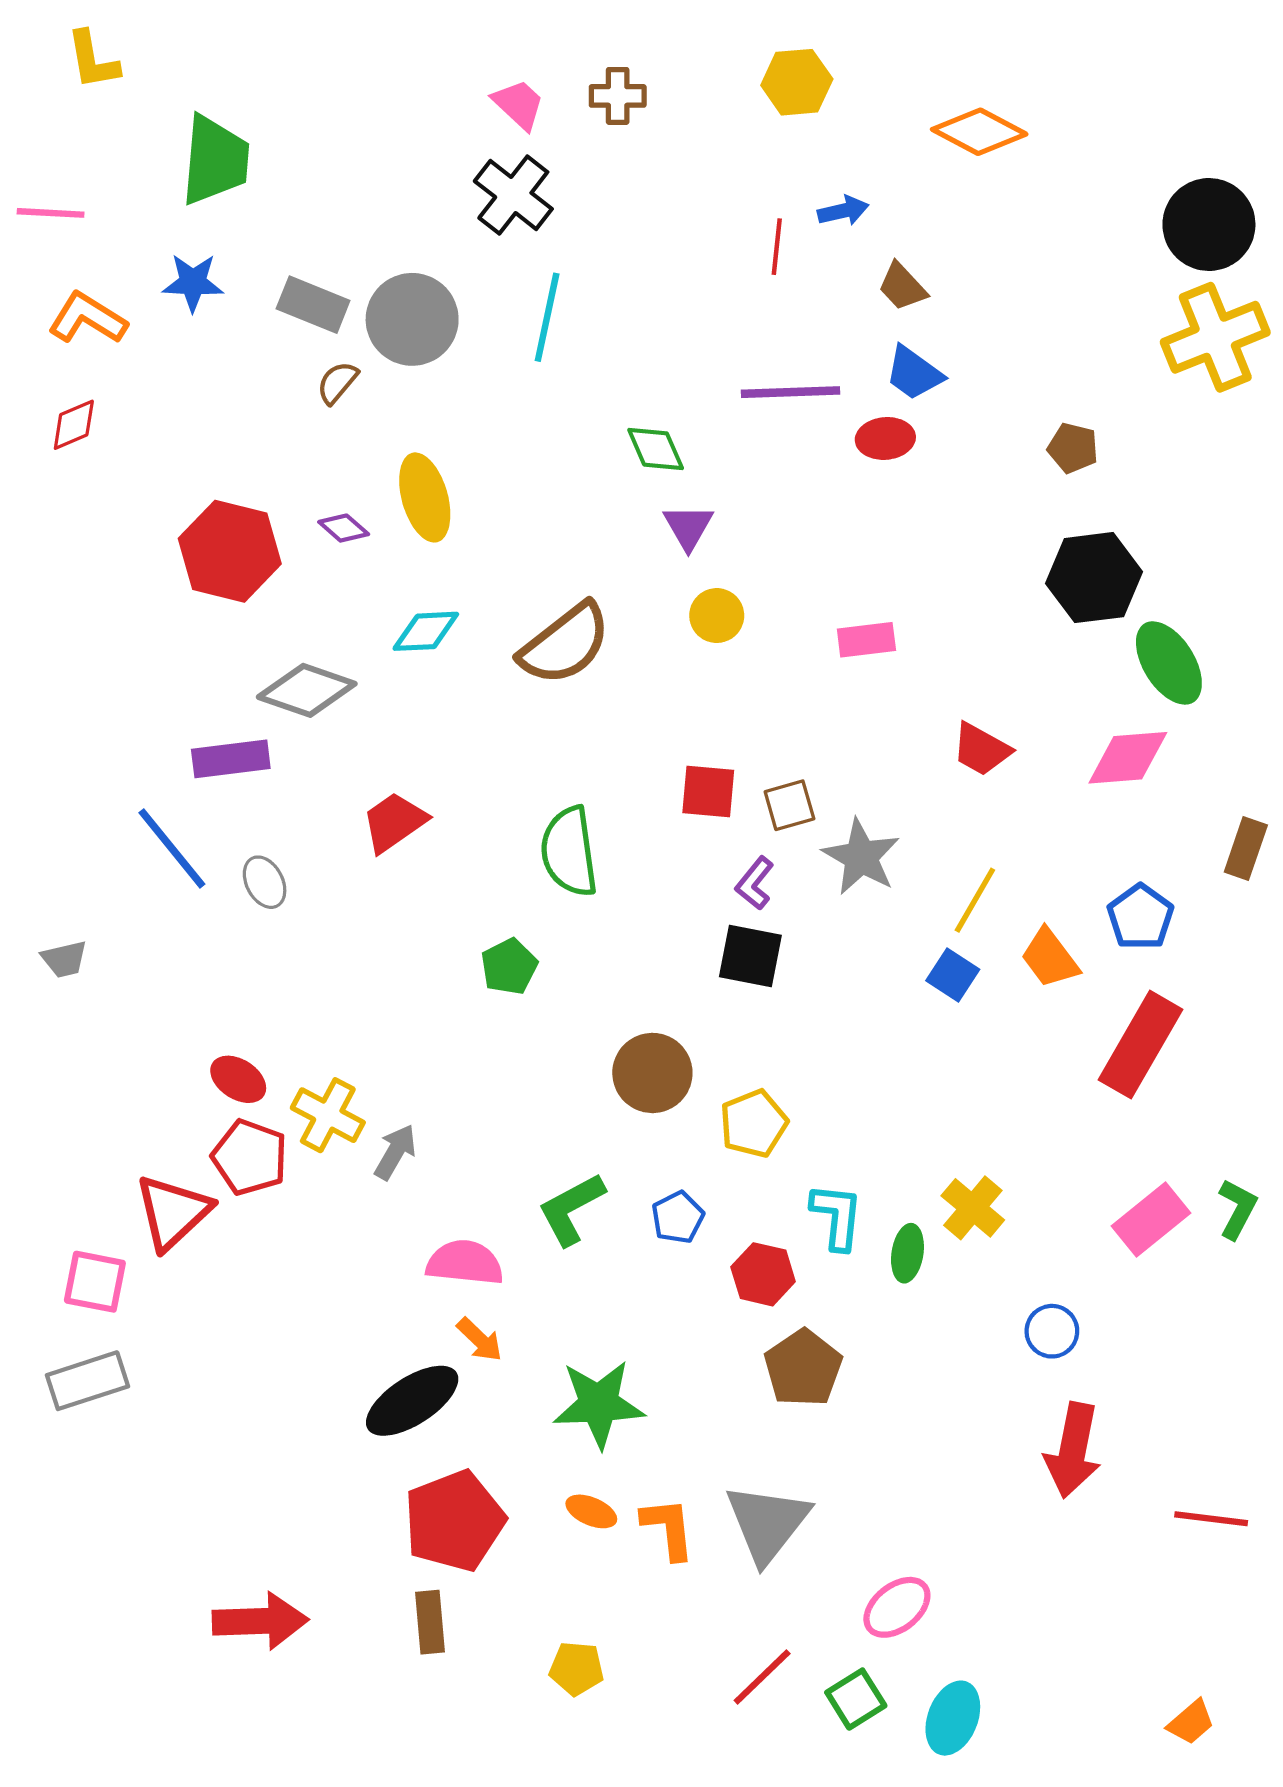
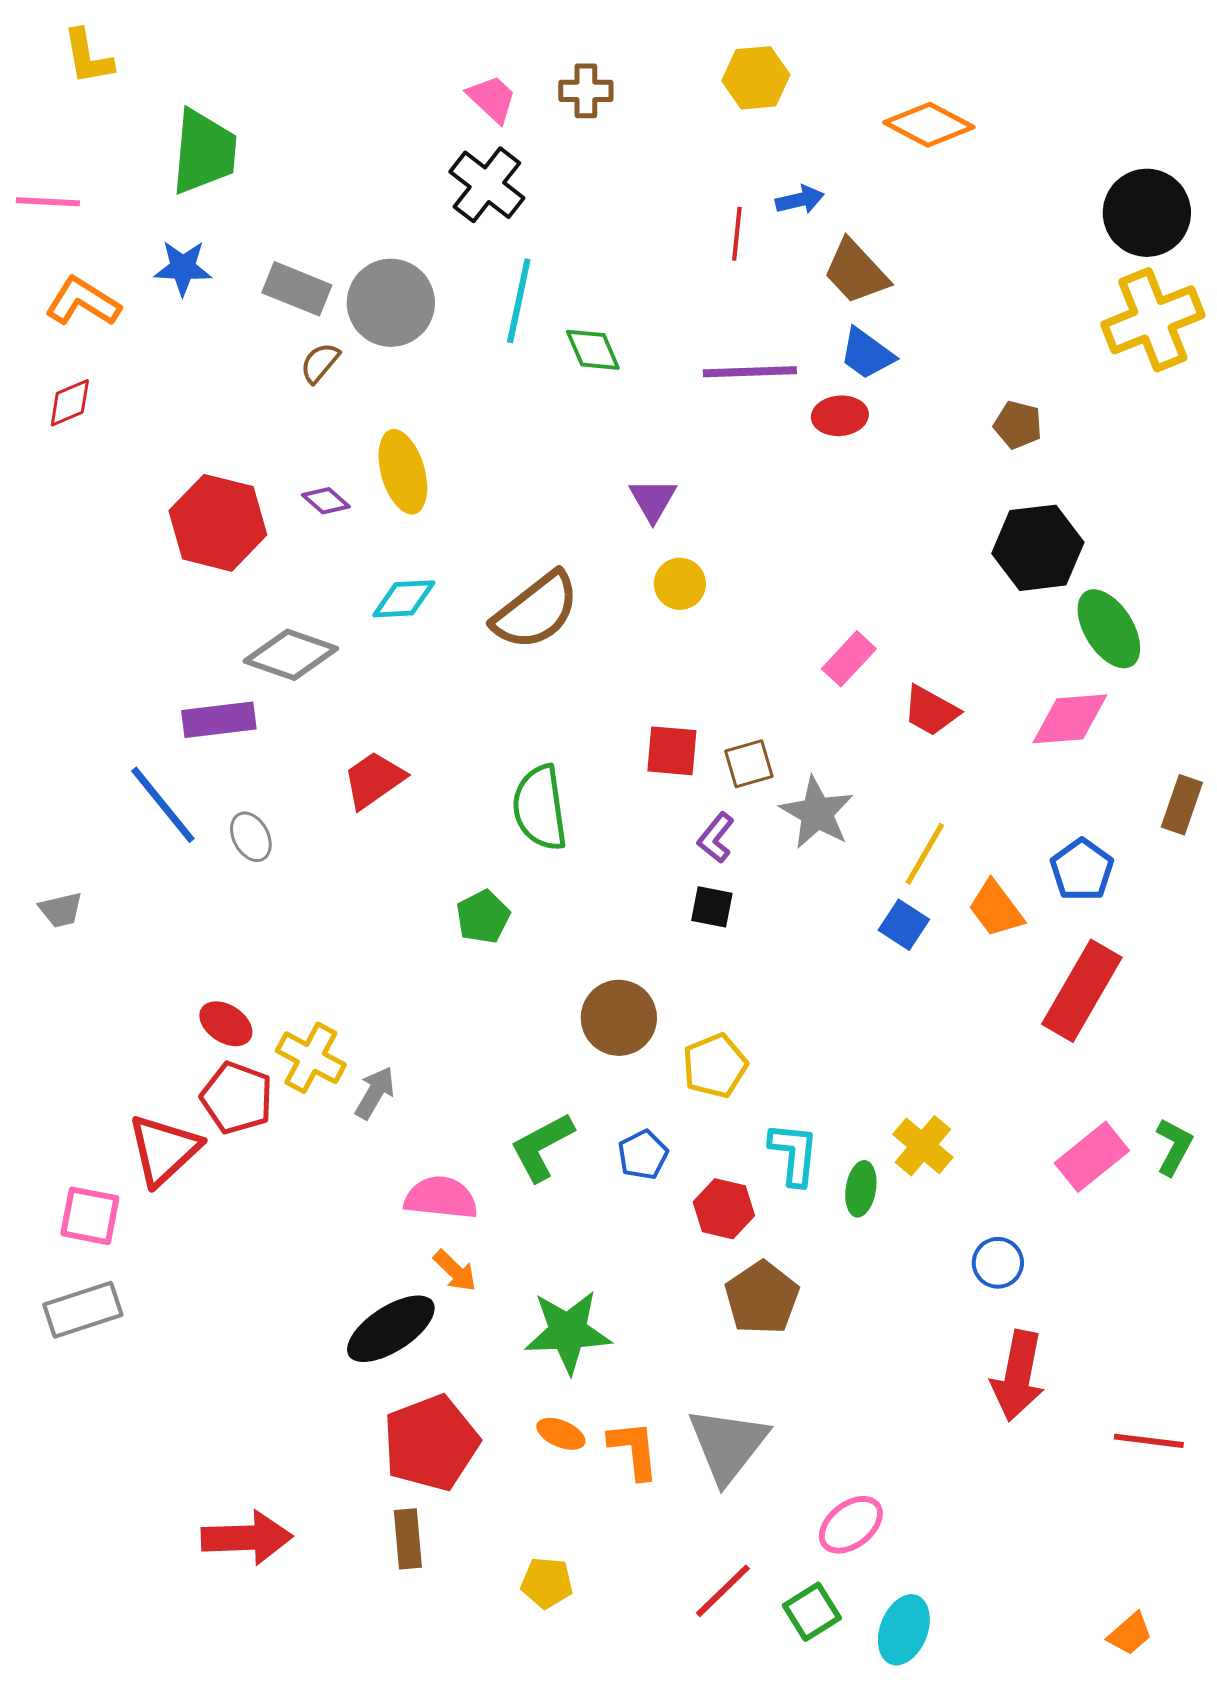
brown trapezoid: (902, 287) -> (856, 272), size x1.4
green diamond: (656, 449) -> (593, 350), moved
pink rectangle: (866, 640) -> (849, 659), moved, turned -40
black square: (750, 956) -> (712, 907), size x0.7

